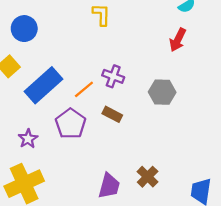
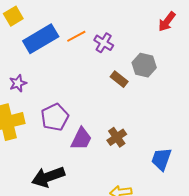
orange line: (84, 89) -> (76, 36), moved
brown rectangle: (112, 114) -> (119, 79), moved
purple pentagon: (71, 124) -> (55, 117), moved

